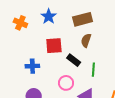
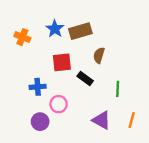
brown rectangle: (83, 19) -> (80, 31), moved
green line: (93, 70) -> (118, 89), moved
pink circle: (66, 83) -> (59, 104), moved

